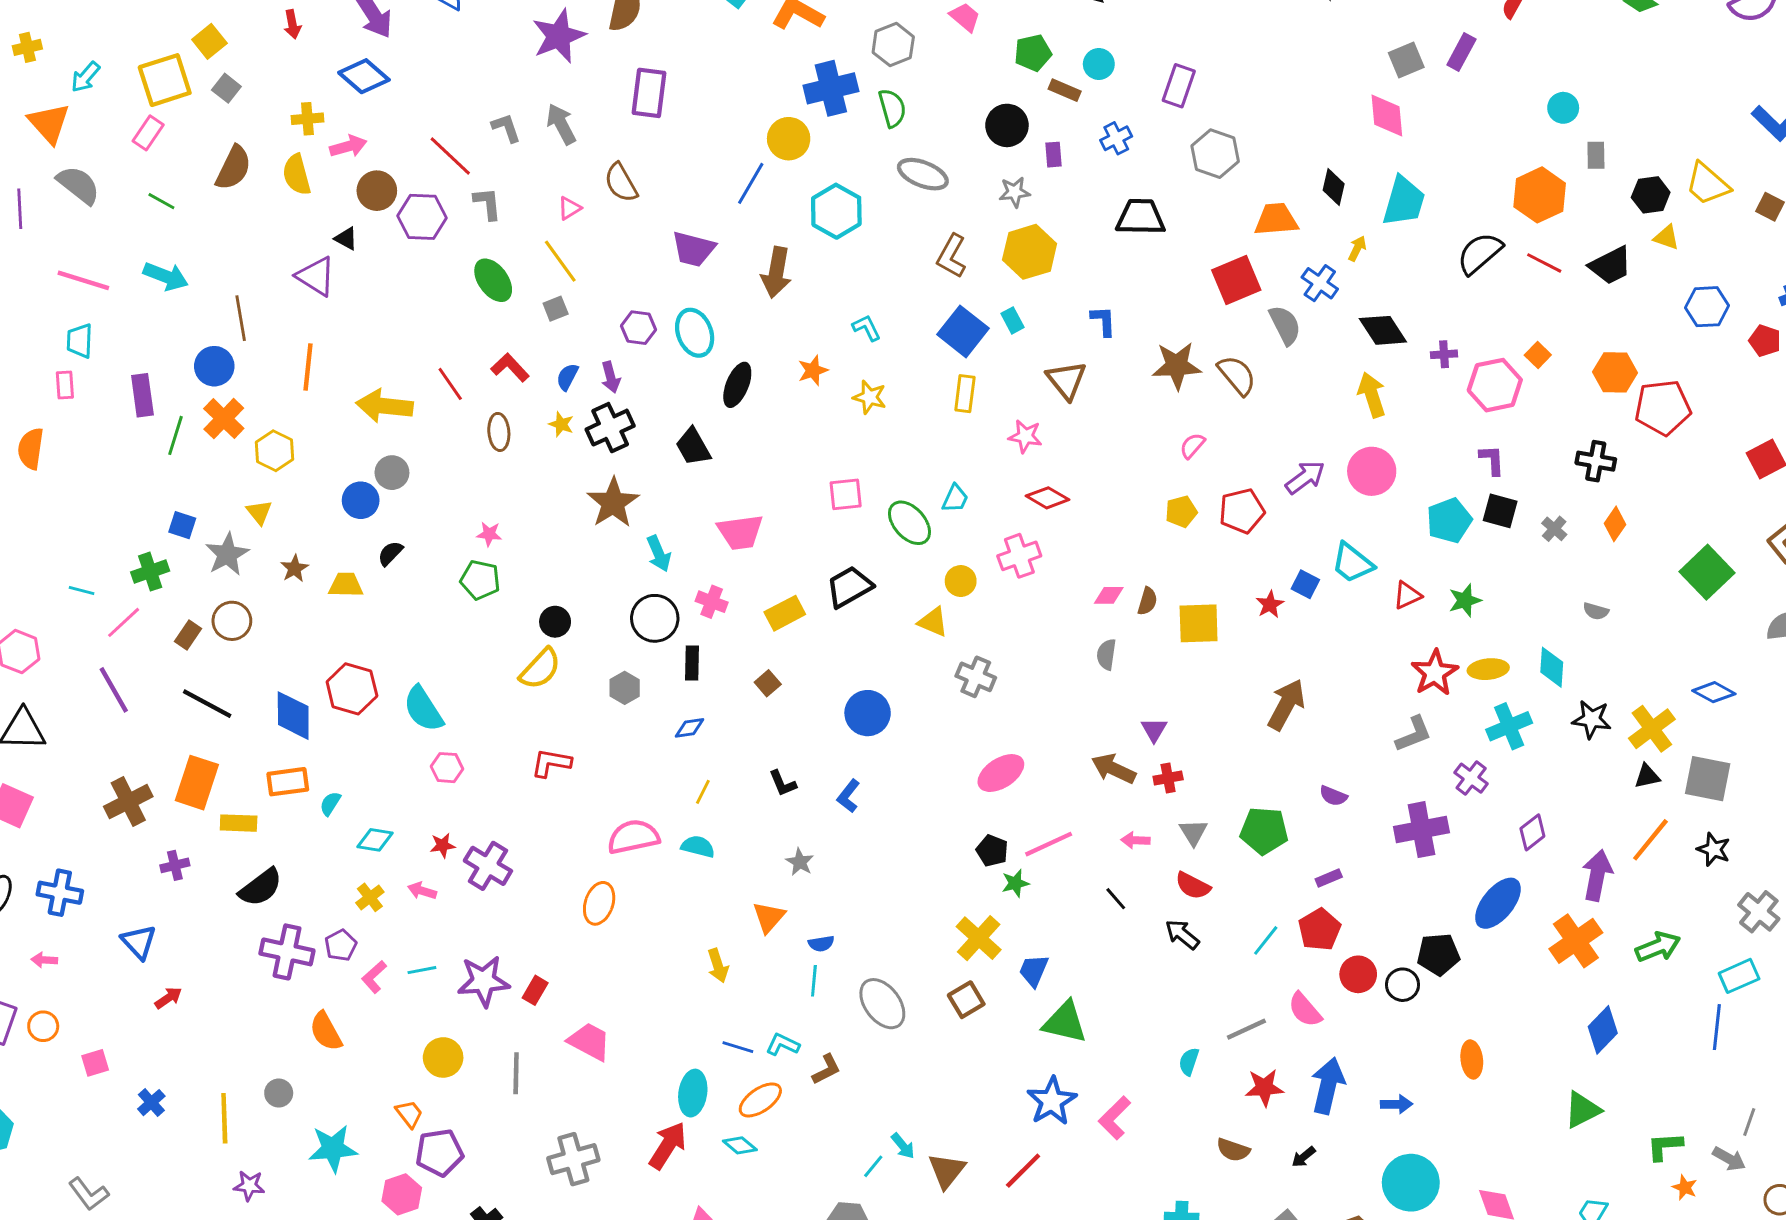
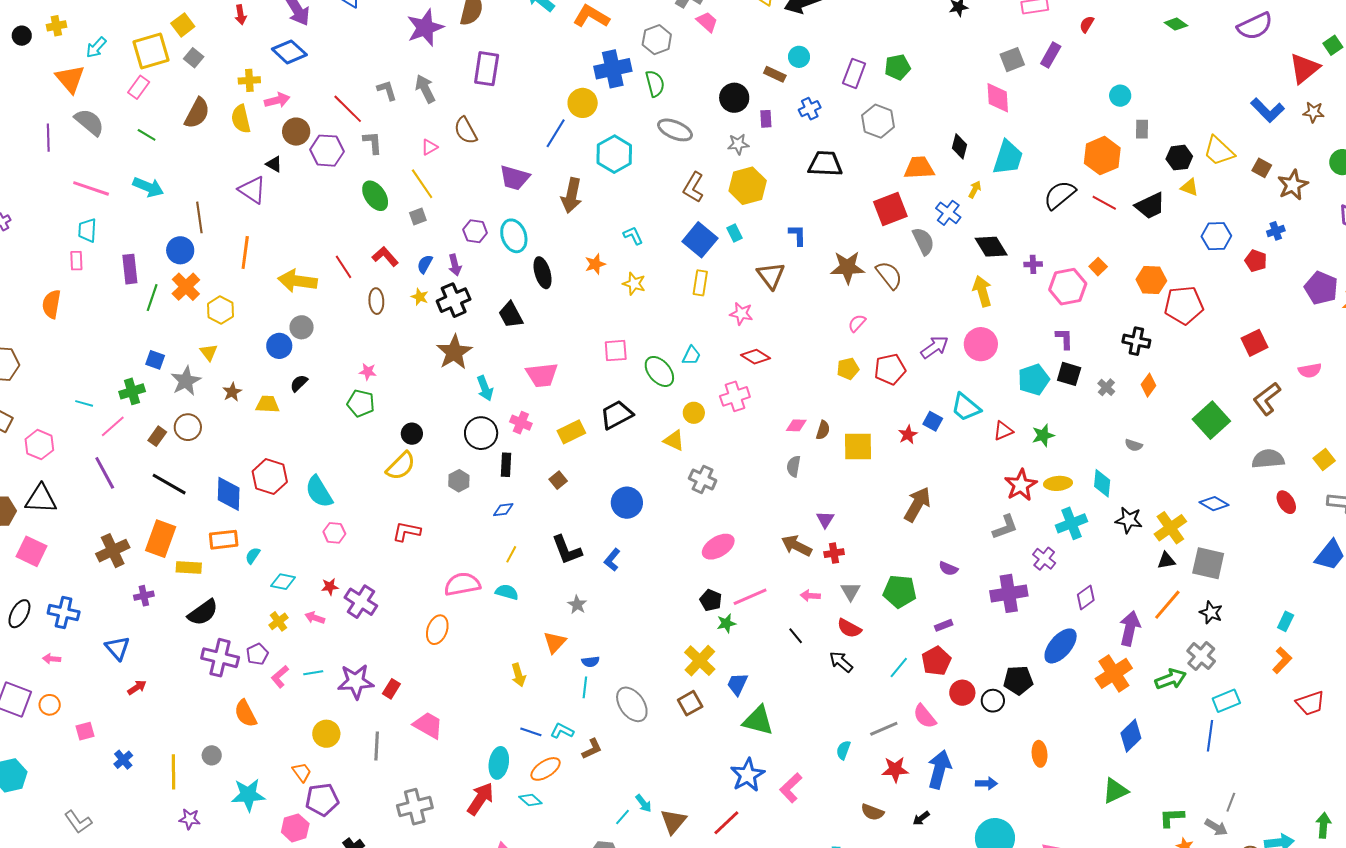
green pentagon: (1033, 53) -> (898, 67), moved
black ellipse: (737, 385) -> (543, 273), turned -40
black L-shape: (783, 783) -> (567, 550), size x1.6
gray cross: (1759, 912) -> (1201, 656), moved

